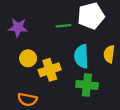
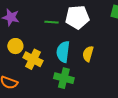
yellow cross: (50, 70) -> (33, 59), turned 36

